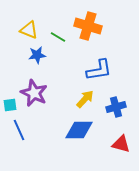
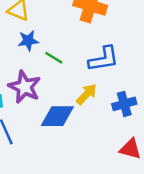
green line: (58, 37) -> (54, 58), moved
blue diamond: (79, 130) -> (57, 116), moved

